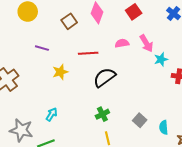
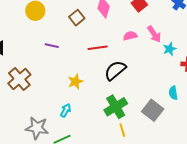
yellow star: (60, 72) -> (75, 82), moved
green cross: (102, 114) -> (116, 107), size x1.6
gray square: (140, 120) -> (153, 110), size x1.5
cyan semicircle: (164, 127) -> (173, 93), moved

